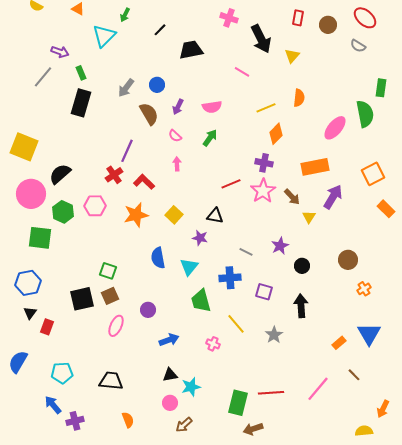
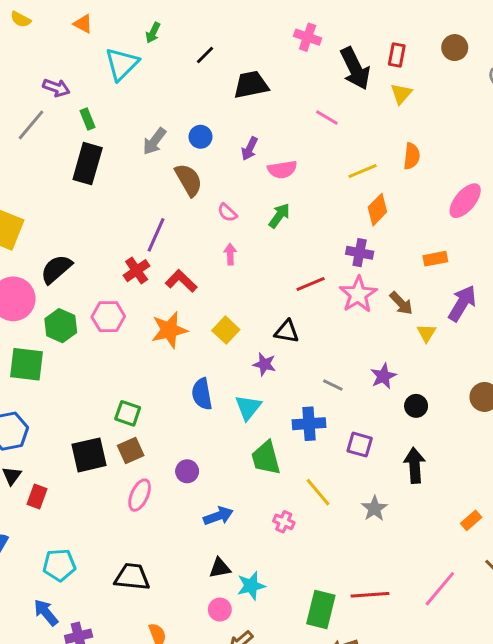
red rectangle: (298, 18) -> (397, 55), moved
purple arrow: (178, 107) -> (250, 149), moved
orange rectangle: (315, 167) -> (435, 259), size x0.6

